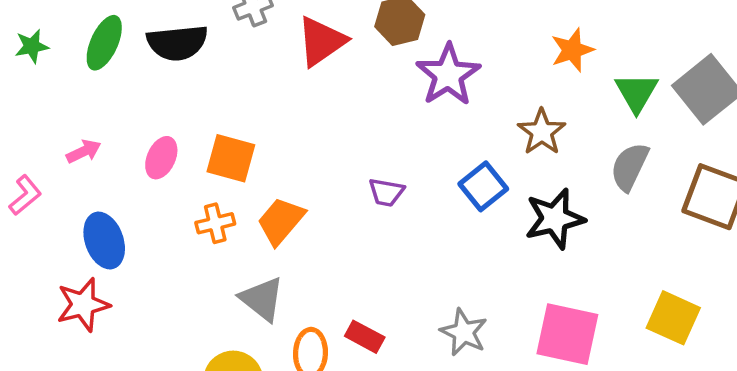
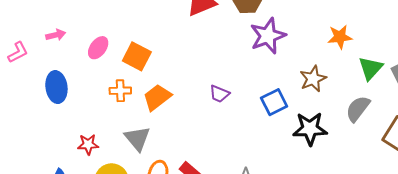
red star: (83, 305) -> (88, 144), moved, size x0.7

